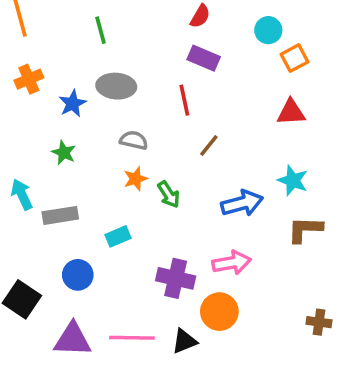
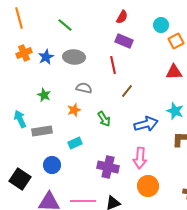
green line: (101, 30) -> (65, 25), turned -35
blue star: (73, 104) -> (46, 57), moved
orange star: (135, 179) -> (74, 110), moved
pink arrow: (232, 263) -> (140, 158), turned 105
orange circle: (219, 312) -> (148, 186), moved

